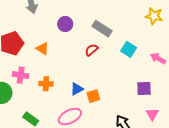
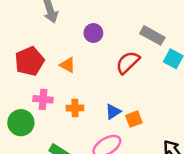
gray rectangle: (102, 29) -> (152, 35), moved
red semicircle: (91, 50) -> (128, 62), size x1.5

